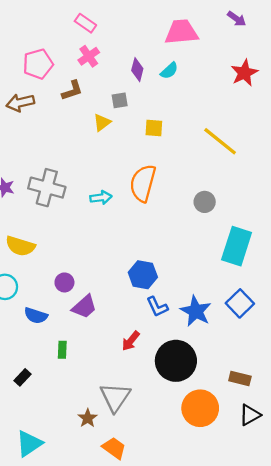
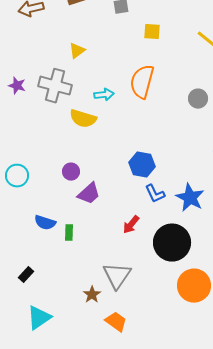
yellow triangle: (102, 122) -> (77, 51), moved
yellow semicircle: (20, 246) -> (83, 119), moved
blue semicircle: (36, 316) -> (45, 223), moved
black rectangle: (23, 377) -> (26, 275), moved

